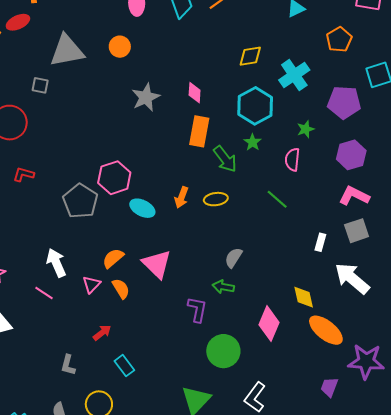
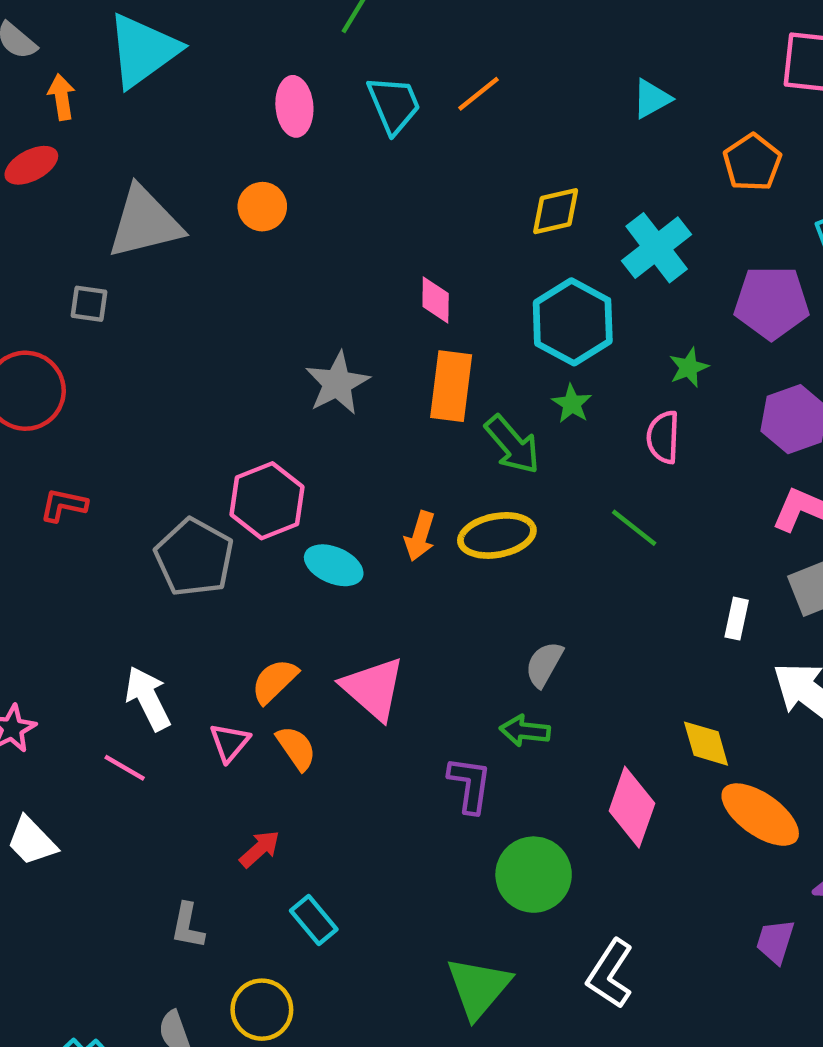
gray star: (146, 97) -> (337, 383), moved
yellow ellipse: (216, 199) -> (497, 535), size x1.4

